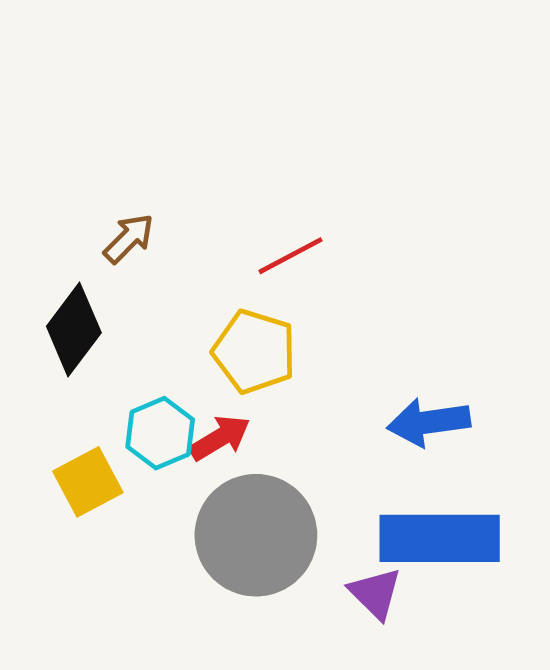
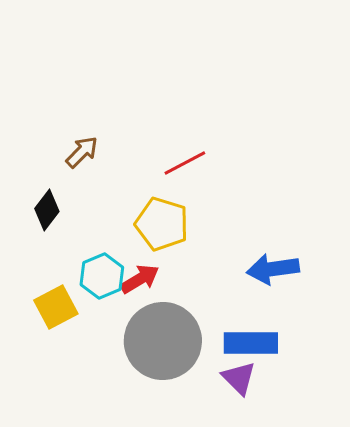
black diamond: (74, 330) -> (47, 210), size x0.7
blue rectangle: (440, 538) -> (251, 343), moved, size x0.7

